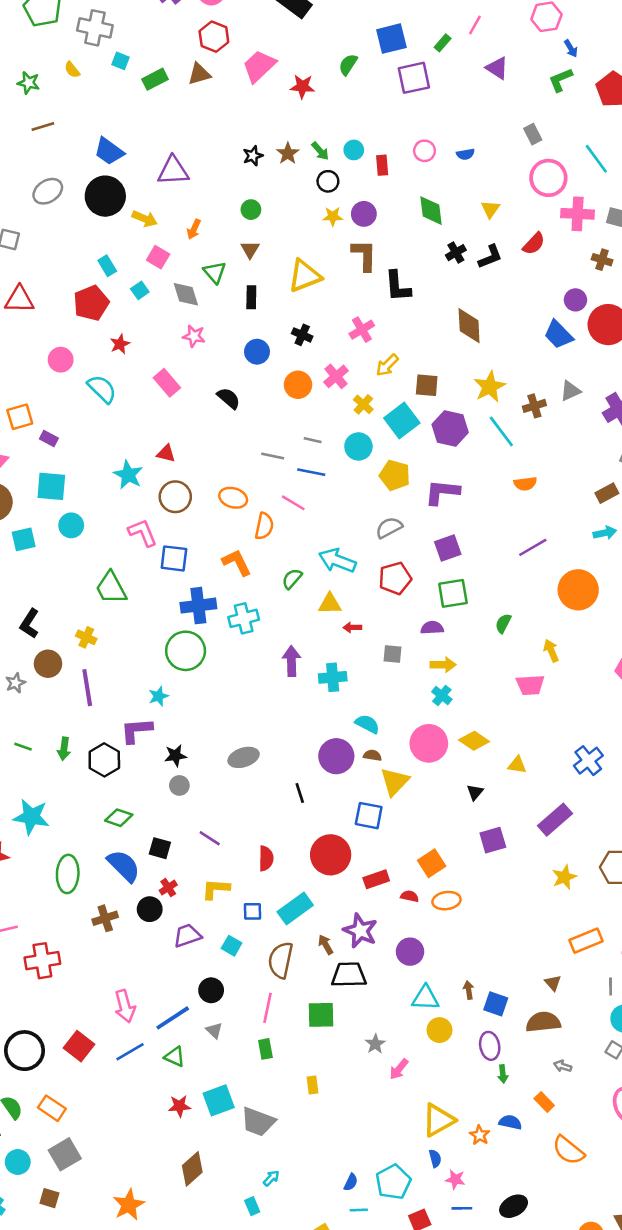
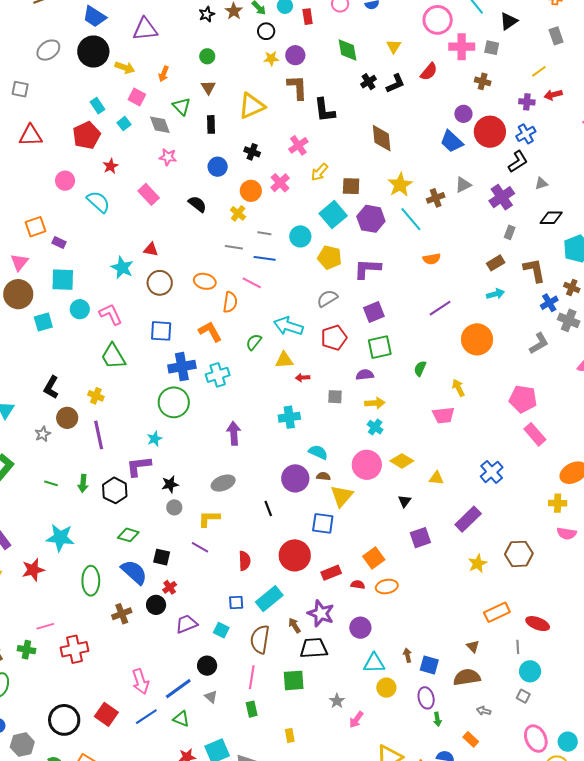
yellow cross: (363, 404) -> (238, 213), moved
pink L-shape: (143, 533) -> (111, 314), moved
purple arrow: (292, 661) -> (234, 433), moved
yellow L-shape: (216, 889) -> (209, 519), moved

